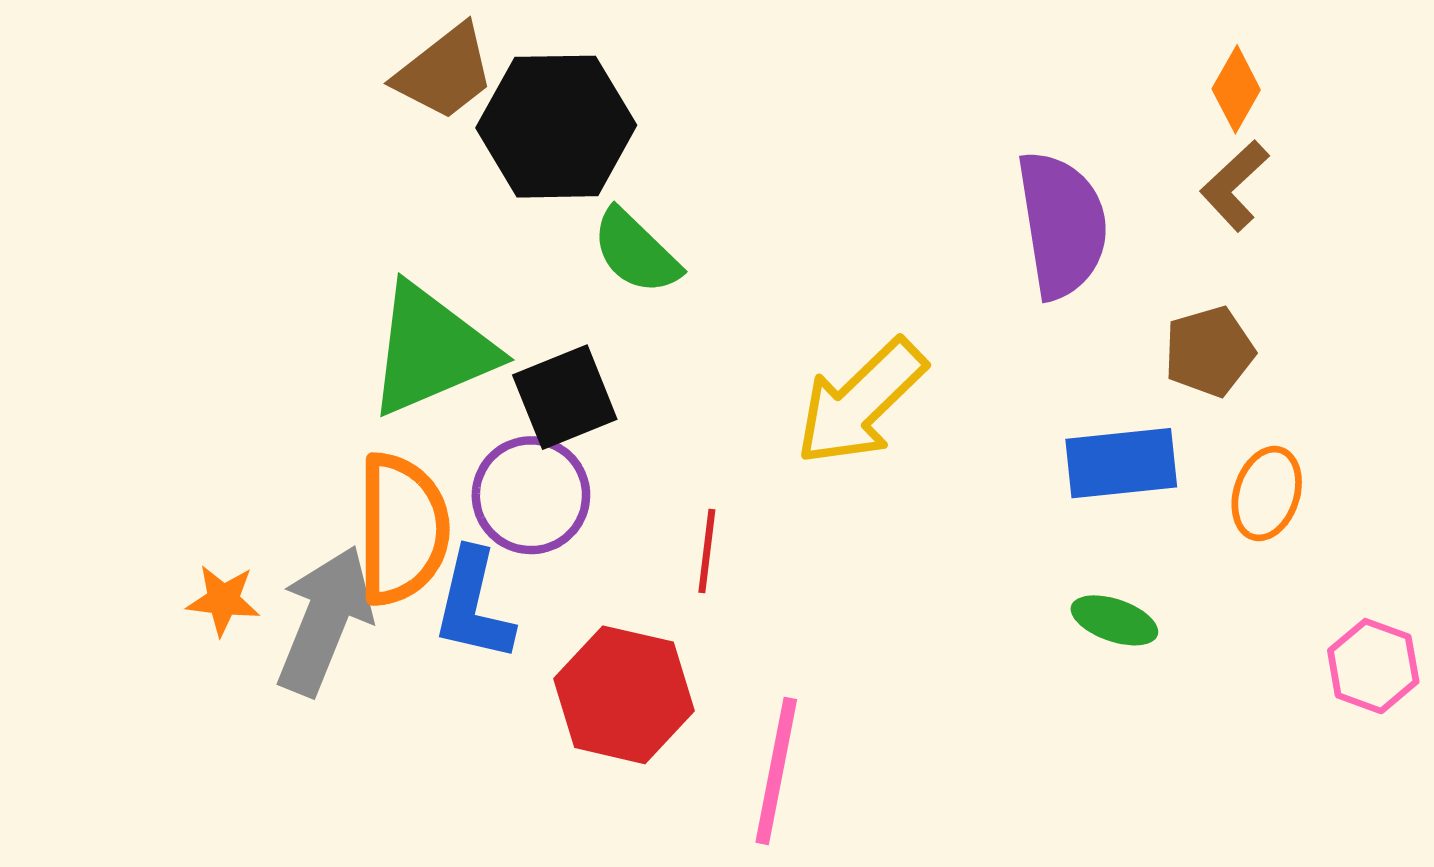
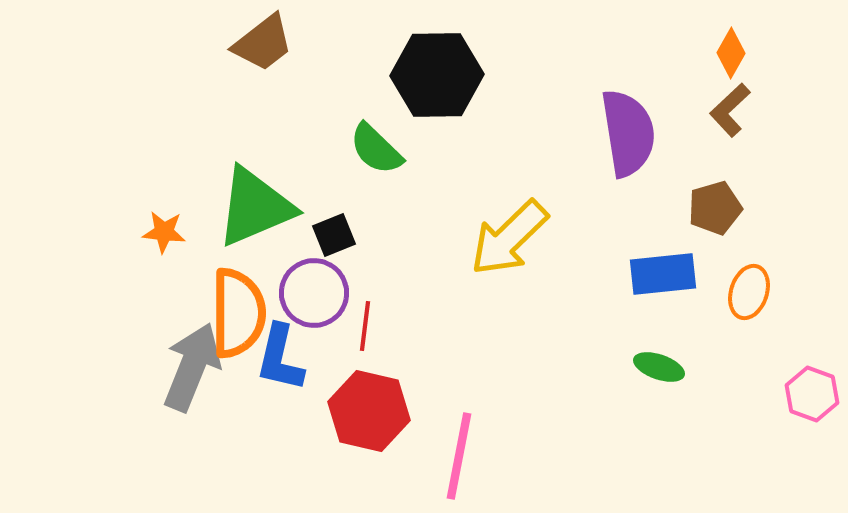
black hexagon: (556, 127) -> (437, 75), moved
black square: (565, 397) -> (334, 235), size x0.7
red line: (707, 551) -> (365, 326), moved
orange star: (223, 600) -> (164, 232), moved

